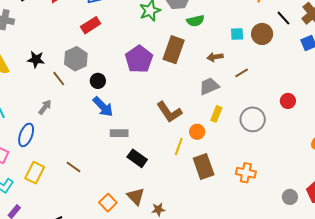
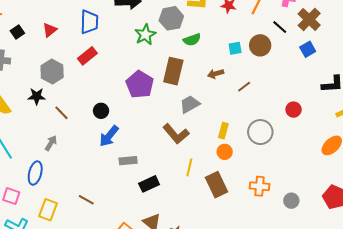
gray hexagon: (76, 59) -> (52, 71), moved
gray trapezoid: (209, 86) -> (190, 104), moved
blue arrow: (103, 107) -> (109, 136), turned 90
orange circle: (197, 132) -> (225, 152), moved
black rectangle: (137, 158) -> (149, 184), turned -54
gray circle: (290, 197) -> (291, 201), moved

